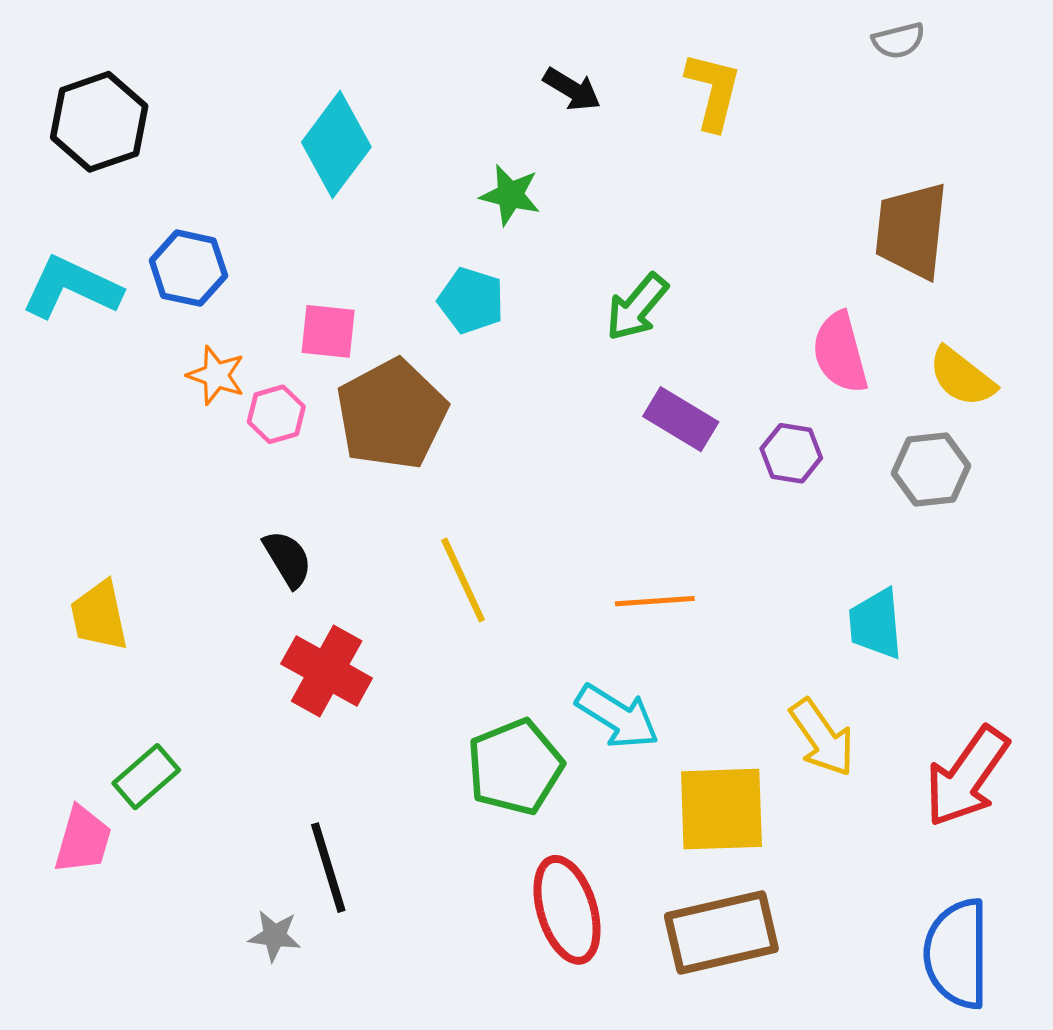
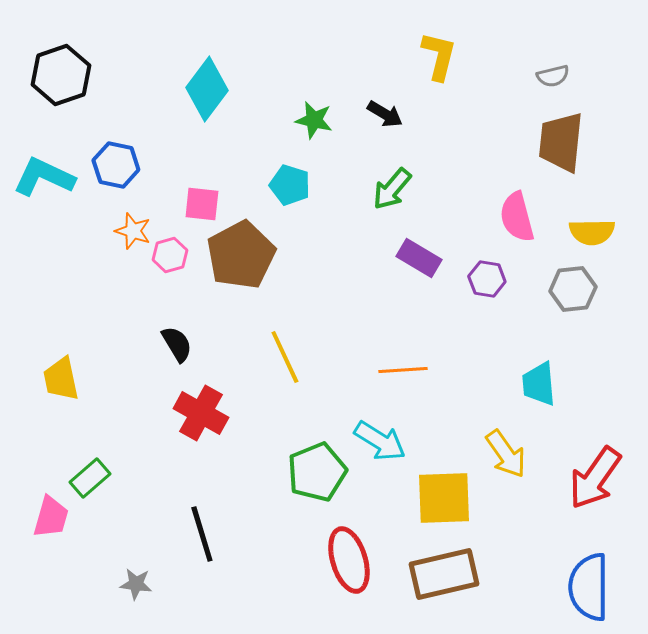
gray semicircle: (899, 41) -> (553, 76), moved
black arrow: (572, 89) -> (385, 114), moved
yellow semicircle: (962, 377) -> (592, 232), turned -39
gray star: (275, 936) -> (136, 584), moved

